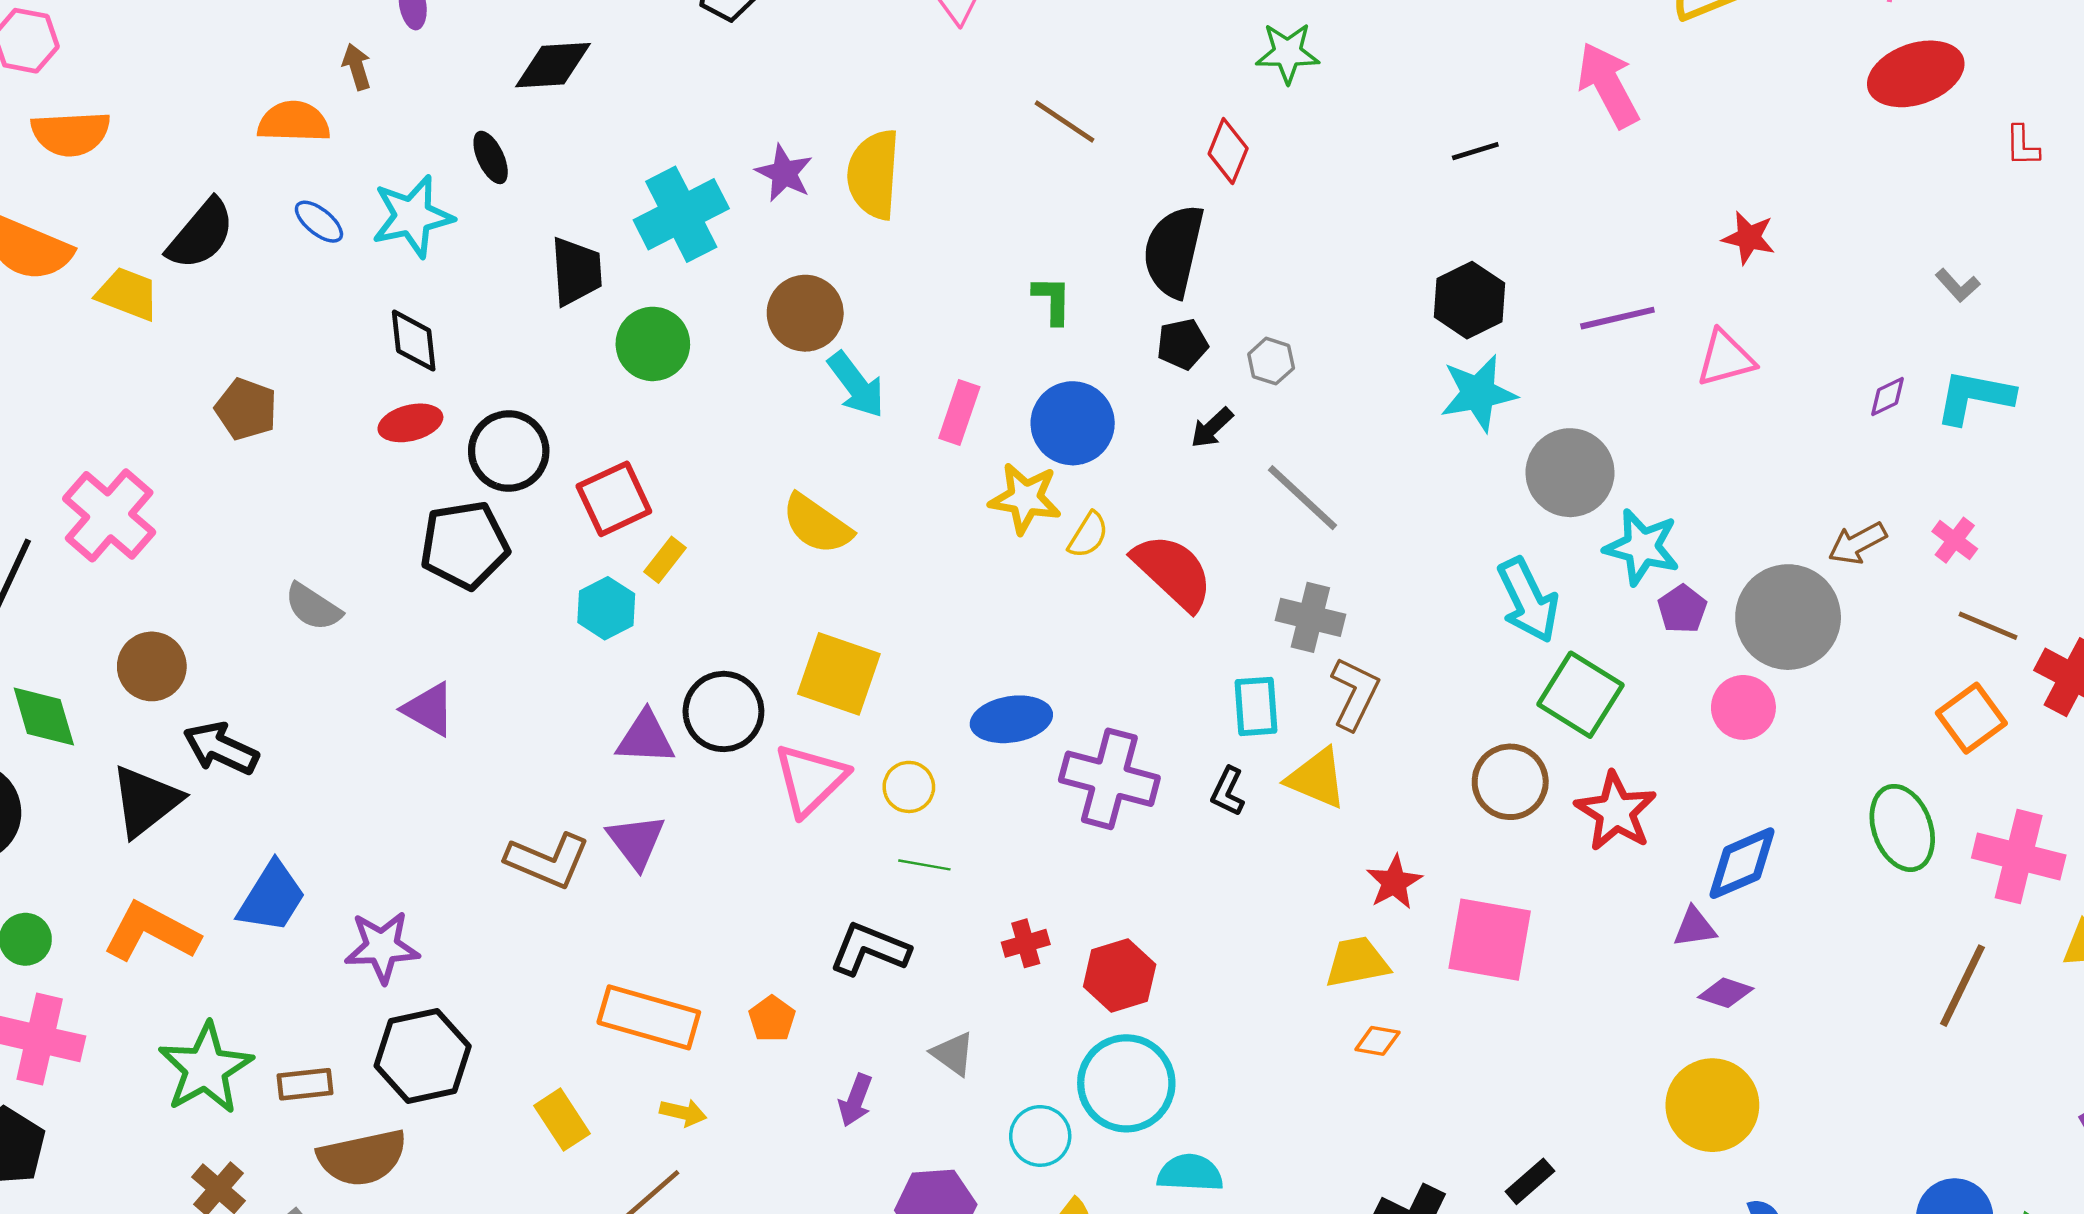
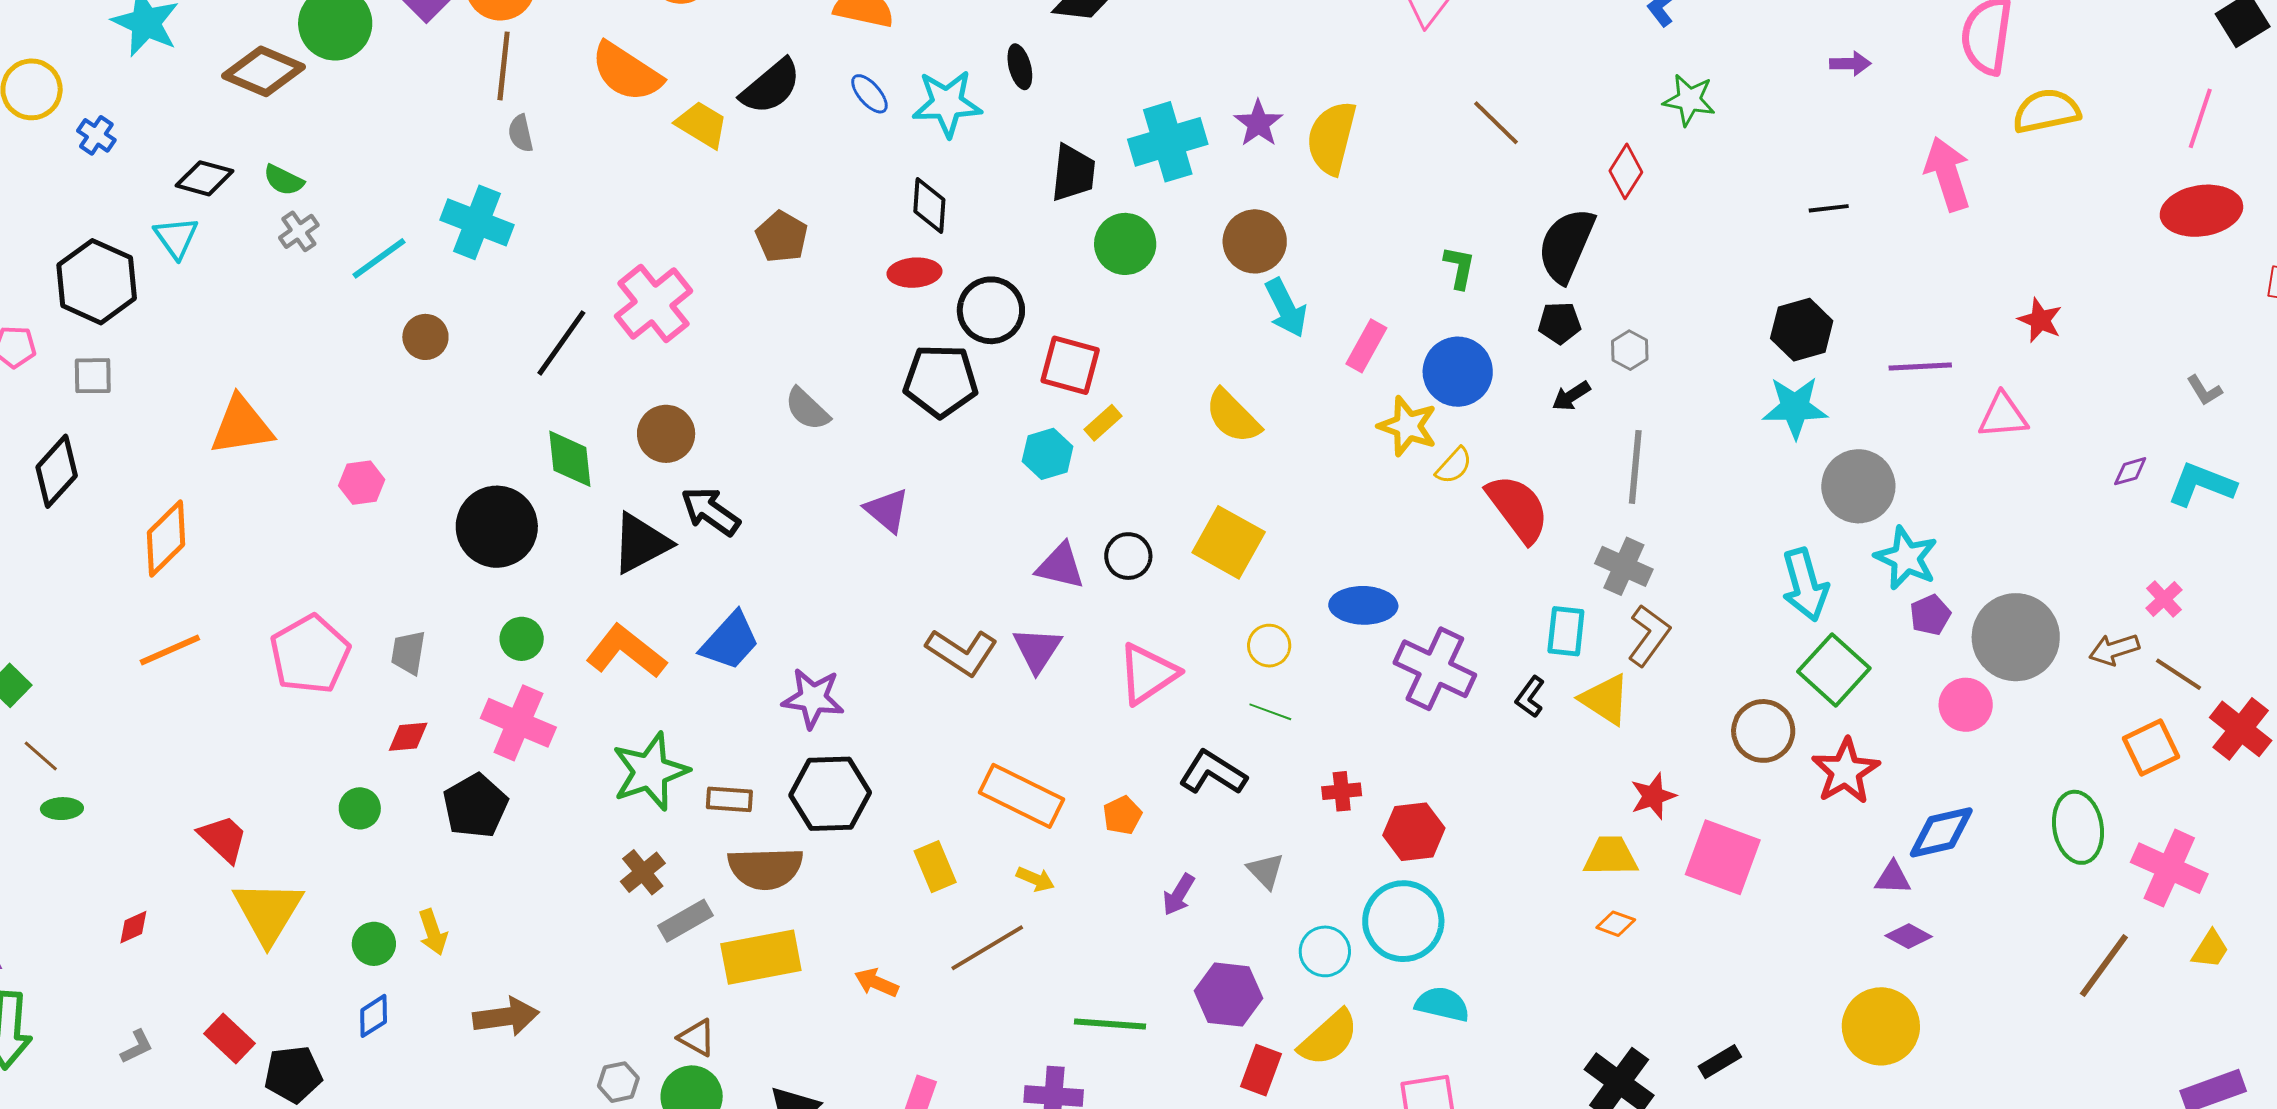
gray line: (1302, 498) -> (1635, 467), turned 42
red square: (614, 499) -> (1070, 365), turned 30
brown arrow: (1857, 543) -> (2114, 649), moved
black circle: (723, 711) -> (1128, 556), size x0.7
pink triangle: (810, 779) -> (1148, 674), moved

